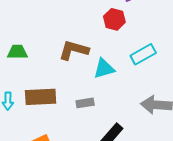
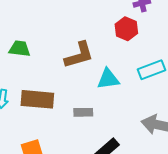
brown L-shape: (74, 50) -> (79, 55), turned 140

